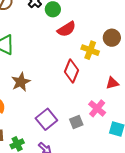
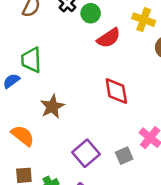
yellow cross: (90, 50) -> (144, 20), moved
red diamond: (71, 71) -> (116, 91), turned -30

